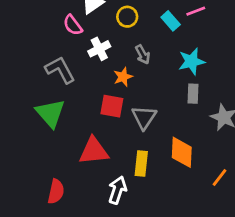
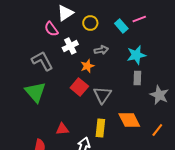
gray arrow: (143, 54) -> (101, 50), turned -72
red square: (112, 106) -> (79, 87), turned 30
red triangle: (94, 151) -> (62, 129), moved, size x0.6
orange diamond: (182, 152) -> (129, 120), turned -30
orange line: (220, 177) -> (157, 130), moved

